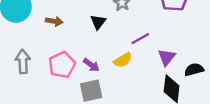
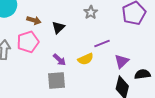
black triangle: (98, 22) -> (58, 28), moved
pink pentagon: (62, 65) -> (28, 42), moved

